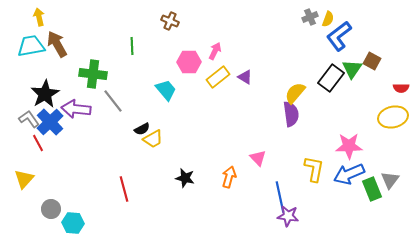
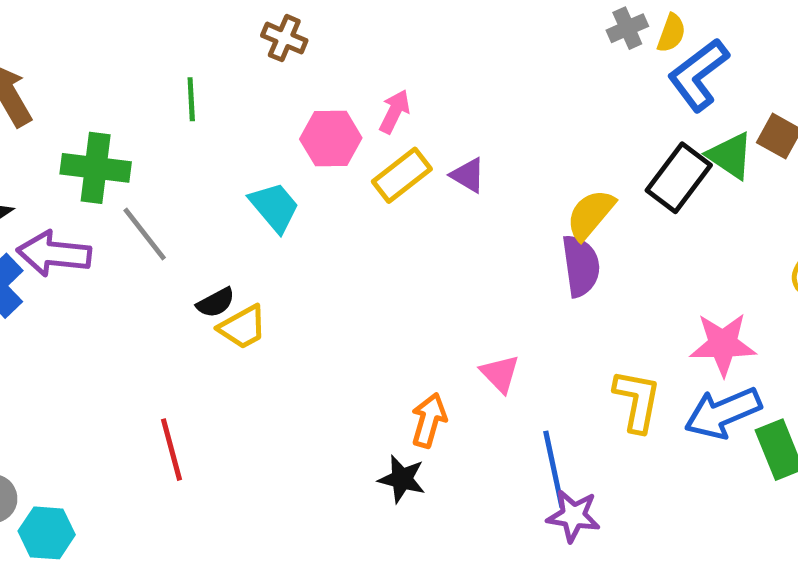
green triangle: (352, 69) -> (730, 156), turned -30
black star: (185, 178) -> (402, 479), moved

